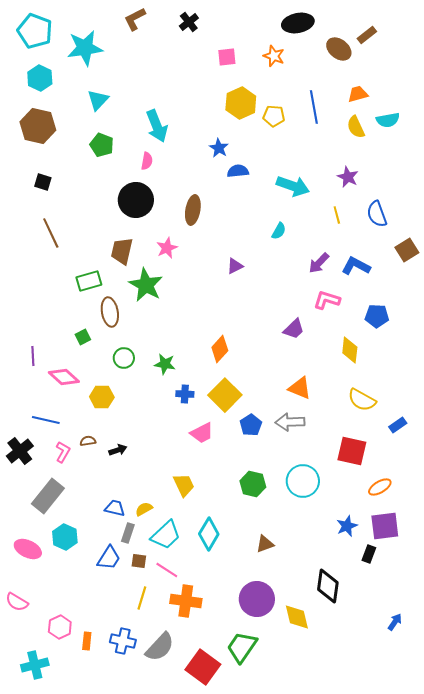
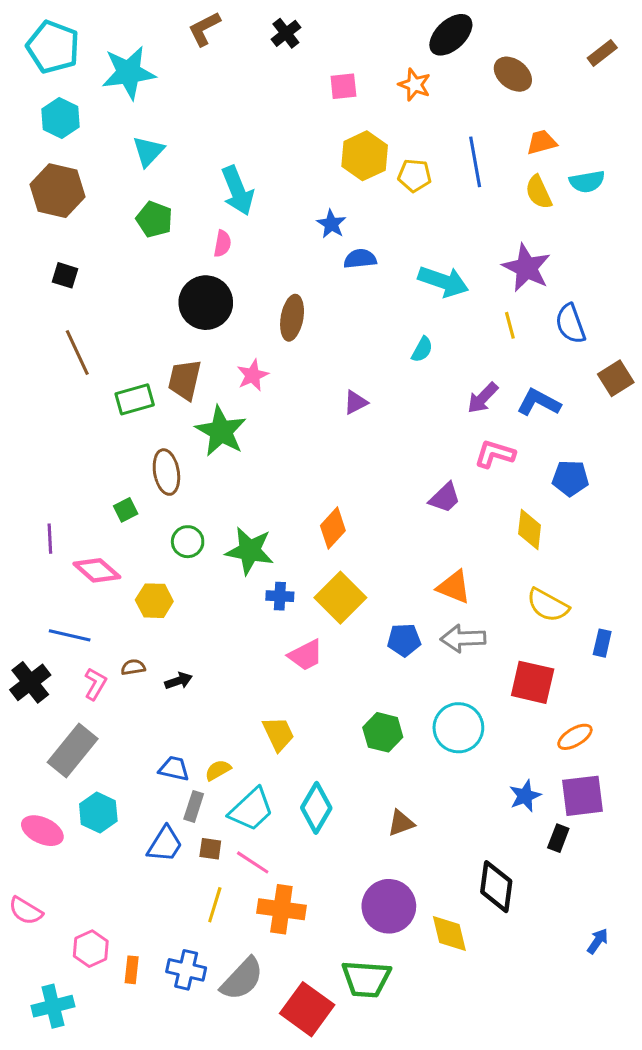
black ellipse: (298, 23) -> (451, 35), turned -32
brown rectangle: (367, 35) -> (602, 53), moved
purple star: (348, 177) -> (527, 268), size x1.5
green rectangle: (89, 281) -> (135, 399), moved
green star: (165, 364) -> (250, 551), size x1.5
gray arrow: (290, 422) -> (463, 638), moved
blue pentagon: (251, 425) -> (404, 640), moved, turned 30
blue rectangle: (398, 425) -> (602, 643), turned -42
green trapezoid: (242, 647) -> (366, 979), turned -120

